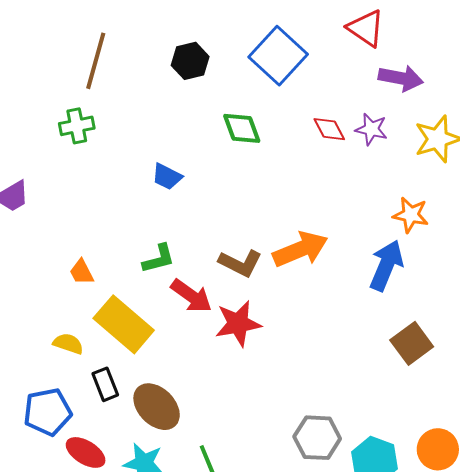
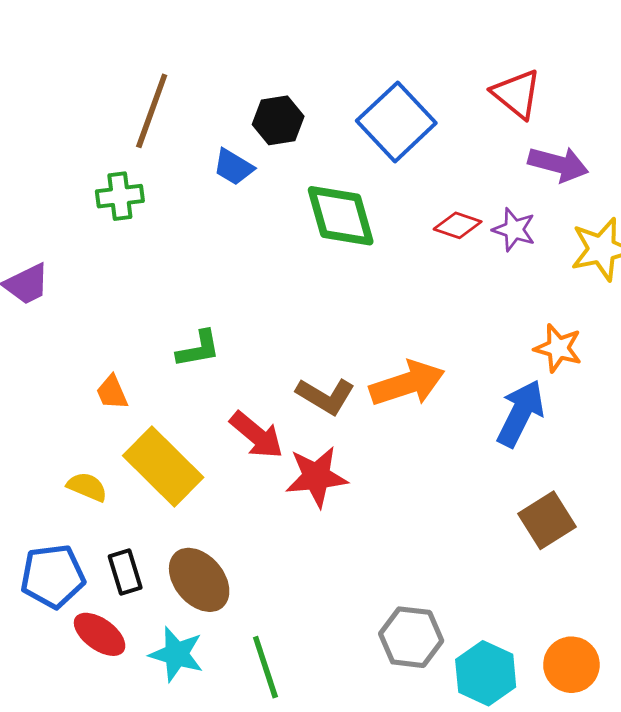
green diamond: (242, 128) -> (341, 216), size x1.4
red diamond: (329, 129) -> (458, 225), turned -48
blue trapezoid: (167, 177) -> (233, 167), moved
green L-shape: (159, 259) -> (198, 349), moved
black rectangle: (105, 384) -> (125, 572), moved

